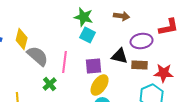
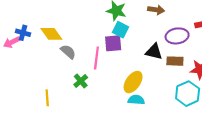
yellow diamond: (22, 39) -> (51, 34), turned -50
gray semicircle: (38, 56) -> (68, 52), size x0.7
purple square: (94, 66) -> (113, 43), moved

